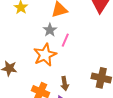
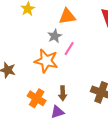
orange star: (45, 55) -> (46, 61), turned 30

